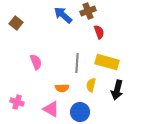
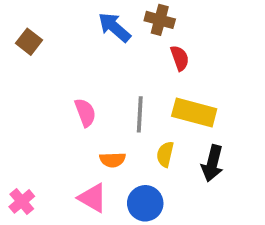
brown cross: (88, 11) -> (160, 20), turned 35
pink semicircle: (36, 62) -> (85, 112), moved
pink cross: (17, 102) -> (22, 201), moved, turned 32

